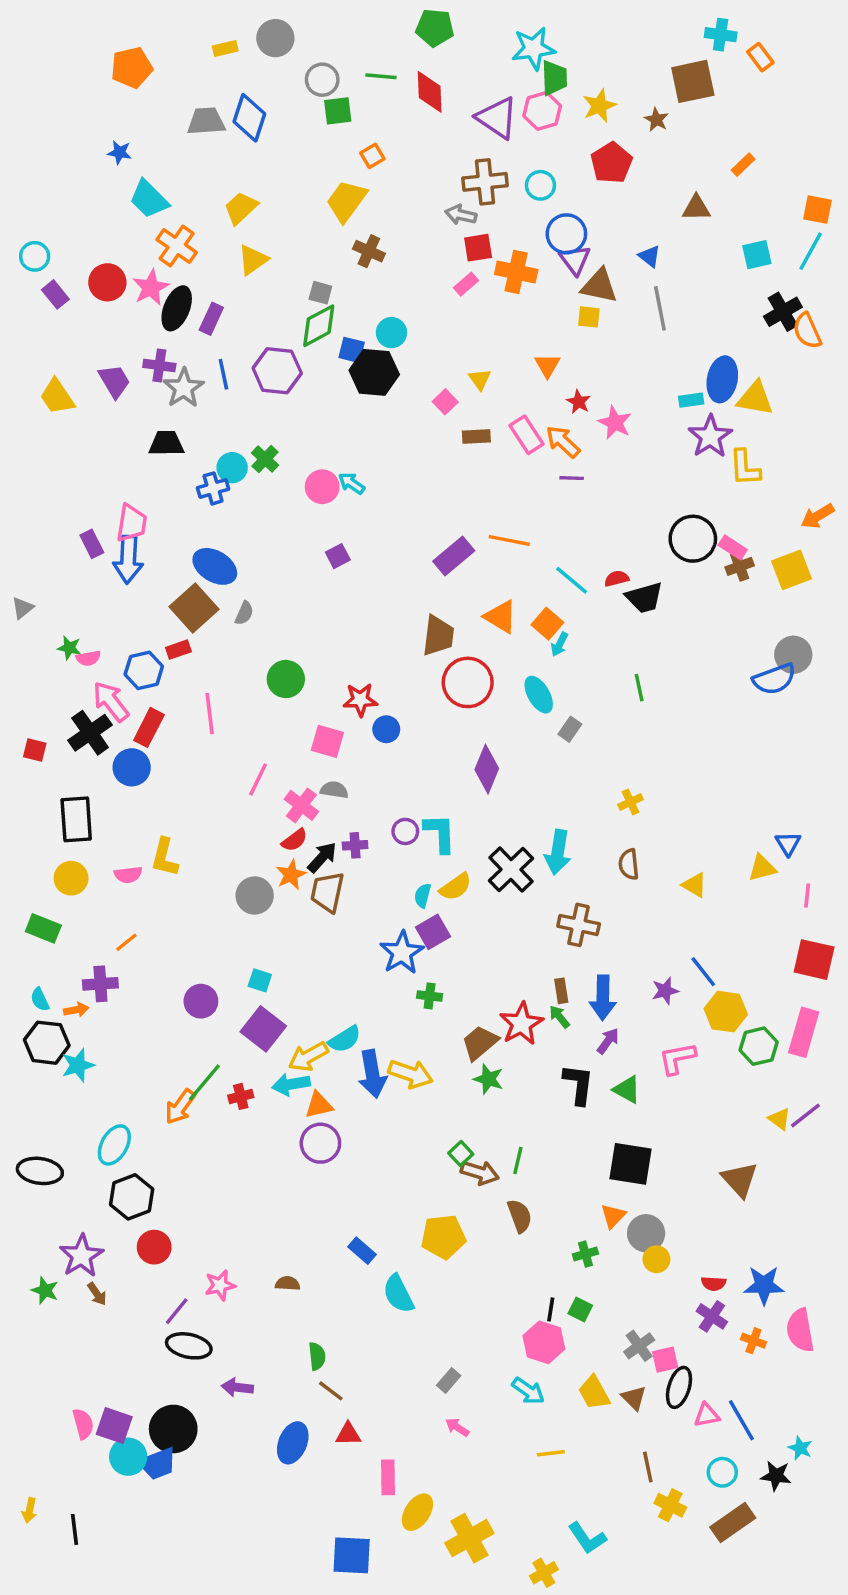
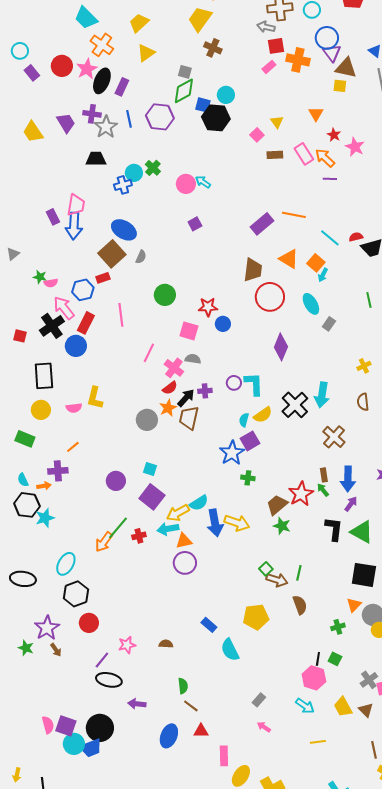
brown cross: (579, 925) -> (334, 437), turned 30
green triangle: (627, 1089) -> (362, 532), size x1.4

